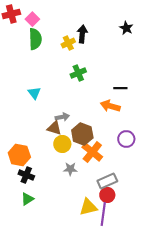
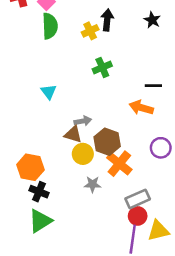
black star: (126, 28) -> (152, 20), moved
green triangle: (27, 199) -> (40, 221), size x1.5
yellow triangle: (88, 207) -> (158, 231), moved

